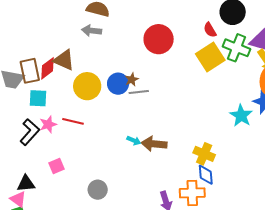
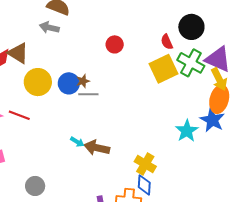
red circle: (159, 39) -> (115, 44), size x0.6

